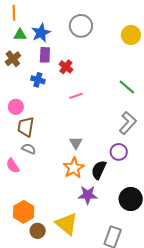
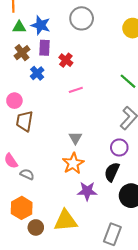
blue star: (41, 33) -> (41, 25), turned -30
brown cross: (13, 59) -> (22, 53), moved
blue cross: (38, 80) -> (37, 73), turned 32
gray semicircle: (29, 149) -> (27, 174), moved
black semicircle: (99, 170) -> (112, 172), moved
yellow triangle: (67, 224) -> (65, 221), turned -45

